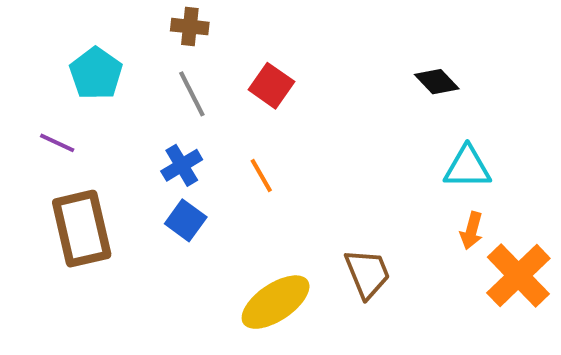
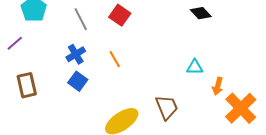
purple line: (57, 143) -> (15, 43), turned -66
cyan triangle: (467, 167) -> (195, 67), moved, size x0.7
brown rectangle: (82, 229) -> (27, 85), size x0.7

